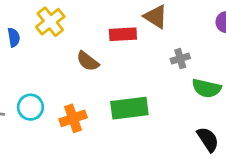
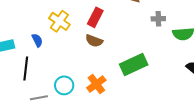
red rectangle: (123, 34) -> (95, 17), moved, turned -42
gray cross: (180, 59) -> (158, 19), turned 32

